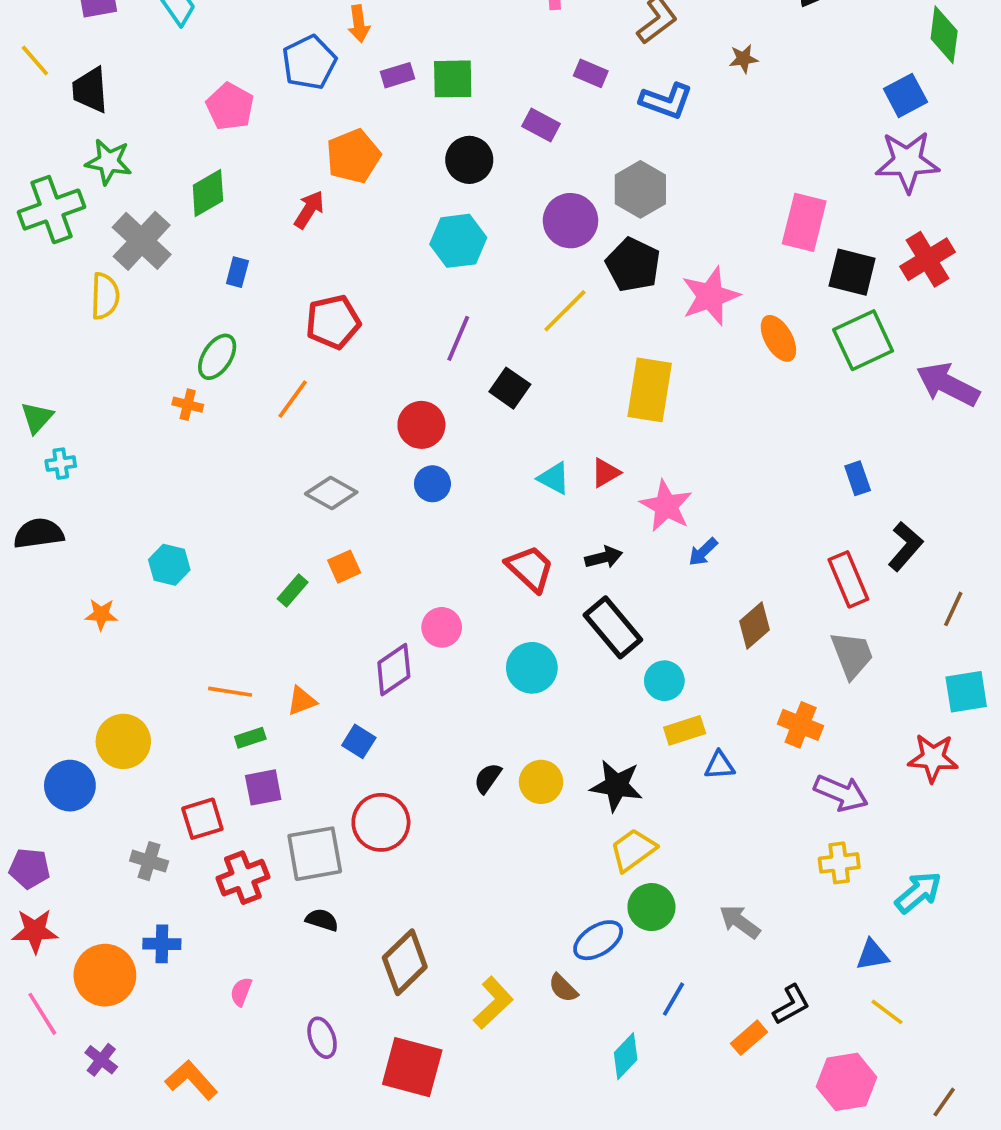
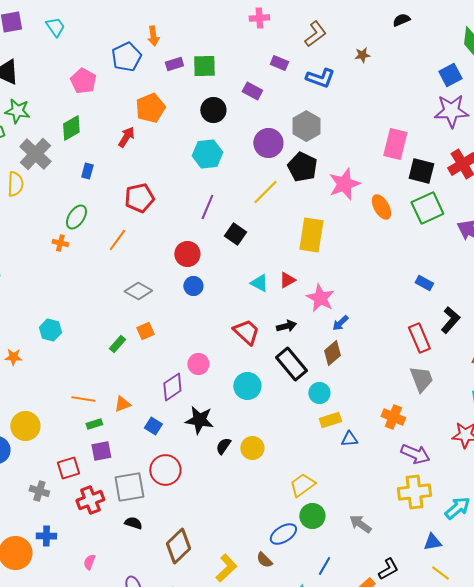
blue rectangle: (858, 478) -> (424, 283), turned -42
brown diamond: (755, 625) -> (332, 353), moved
black star: (616, 786) -> (199, 420), moved
yellow cross: (839, 863) -> (414, 492), size x1.5

